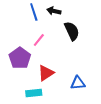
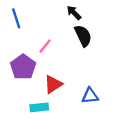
black arrow: (54, 11) -> (74, 13), moved, turned 32
blue line: (34, 12) -> (16, 18), moved

